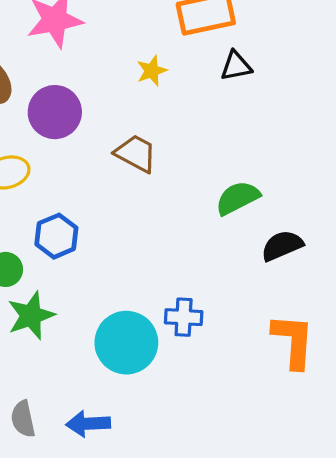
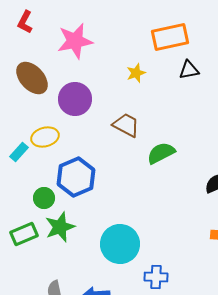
green semicircle: (238, 198) -> (161, 153), moved
blue hexagon: (56, 236) -> (76, 177), size x1.4
blue cross: (184, 317) -> (156, 277), moved

